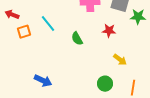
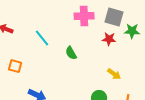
red star: (109, 31) -> (109, 39), moved
orange square: (24, 32) -> (15, 66), moved, turned 32

